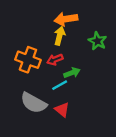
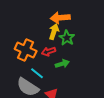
green star: (97, 41) -> (67, 38), moved
cyan line: (60, 85) -> (37, 73), moved, turned 64

